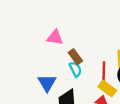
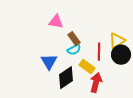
cyan semicircle: (75, 69) -> (74, 50), turned 88
yellow rectangle: (107, 89) -> (87, 67), moved

